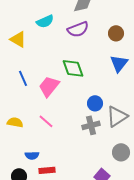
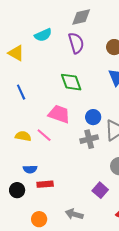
purple semicircle: (78, 29) -> (76, 43), turned -85
pink trapezoid: (49, 86) -> (59, 114), moved, turned 70
yellow semicircle: (15, 122) -> (23, 136), moved

